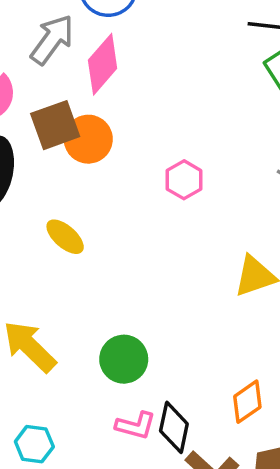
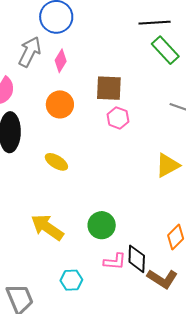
pink diamond: (103, 64) -> (61, 61), size x0.7
brown square: (55, 125) -> (109, 88), moved, turned 32
cyan hexagon: (34, 444) -> (71, 280), moved

